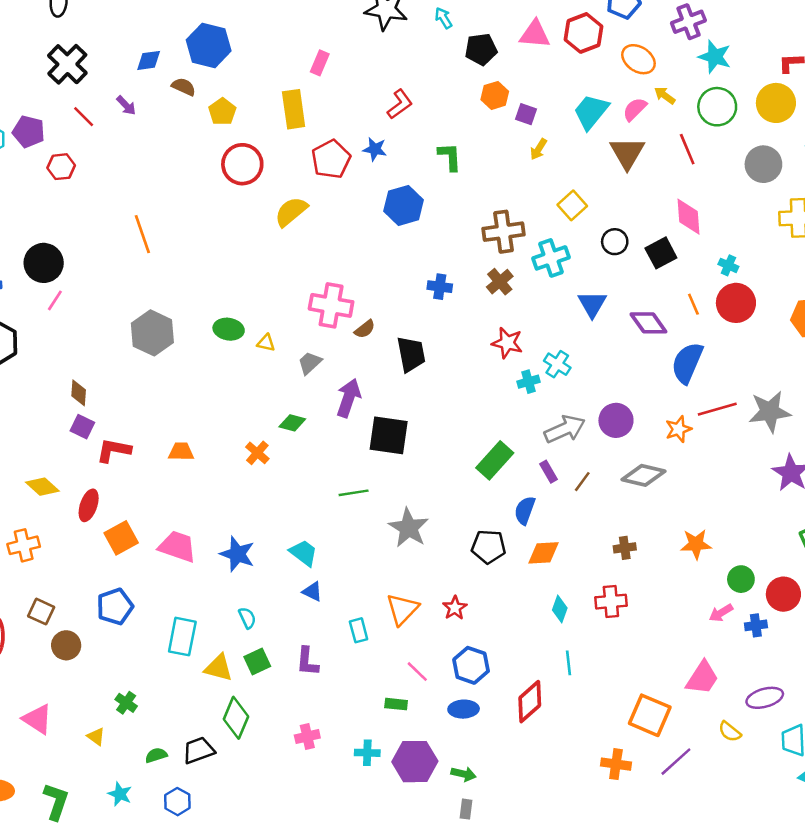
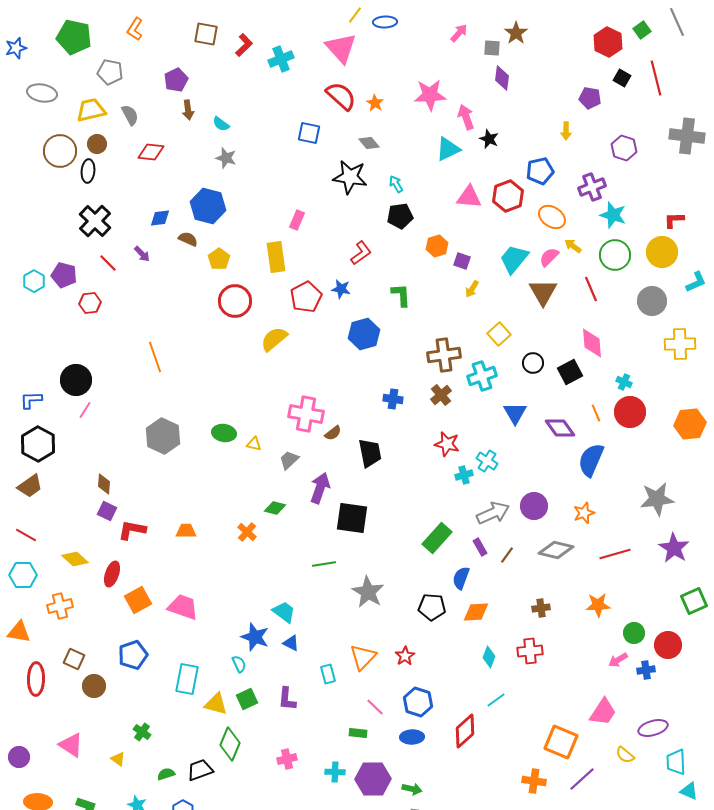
black pentagon: (481, 49) -> (400, 216), moved
red line: (717, 409) -> (615, 554), moved
blue star: (237, 554) -> (255, 637), moved
cyan line: (568, 663) -> (496, 700), turned 60

